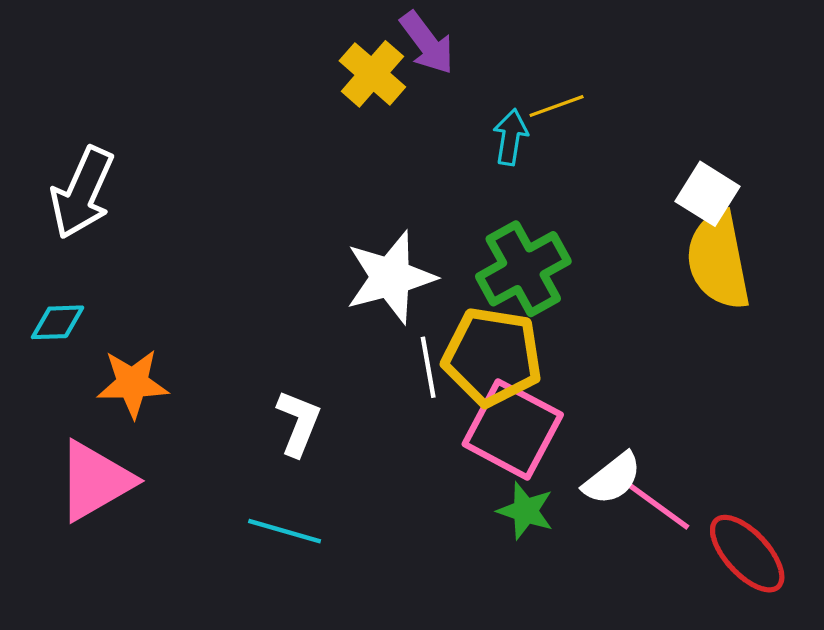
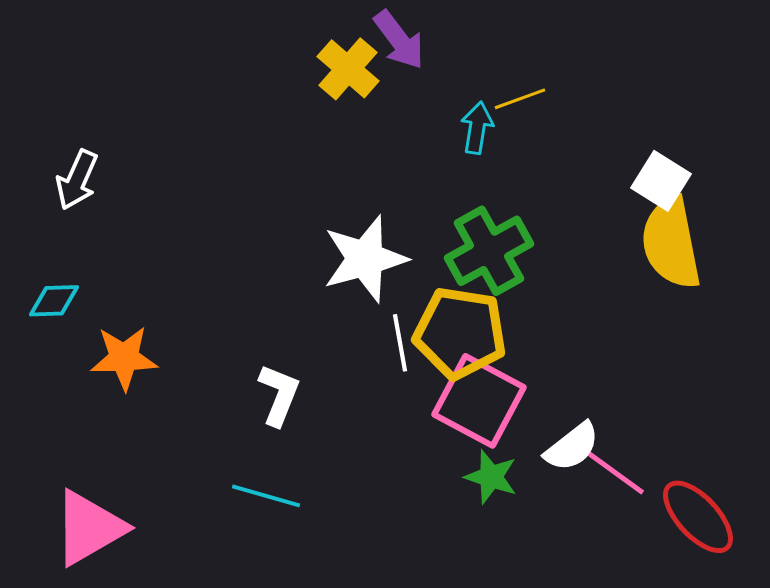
white arrow: (82, 193) -> (77, 180), size x0.7
pink triangle: (95, 481) -> (89, 528), moved

